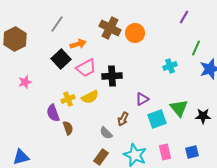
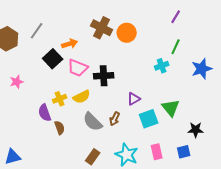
gray line: (57, 24) -> (37, 31), moved
green line: (196, 48) -> (176, 47), moved
pink trapezoid: (86, 68) -> (78, 68), turned 50
black star: (203, 116) -> (196, 130), moved
gray semicircle: (106, 133) -> (93, 122), moved, size x1.5

